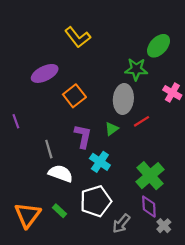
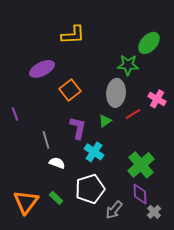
yellow L-shape: (78, 37) -> (73, 35), turned -55
pink cross: (172, 93) -> (157, 99), moved
white semicircle: (61, 174) -> (57, 163), size x0.7

